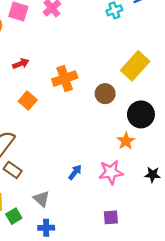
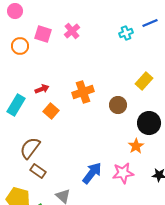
red arrow: (21, 64) -> (42, 89), moved
yellow rectangle: (135, 66) -> (144, 81), size x0.7
blue arrow: (75, 172) -> (92, 173), size x1.6

